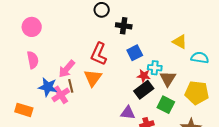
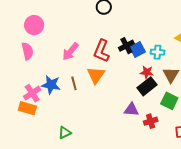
black cross: (124, 26) -> (126, 46), moved, turned -35
pink semicircle: (33, 60) -> (27, 51), moved
cyan cross: (155, 68) -> (157, 52), moved
pink arrow: (67, 69) -> (70, 51), moved
pink cross: (61, 95) -> (32, 93), moved

